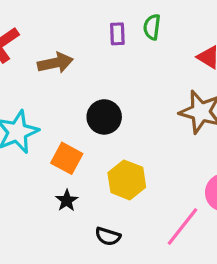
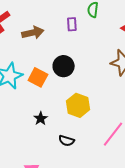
purple rectangle: (117, 34) -> (72, 24), moved
orange square: (67, 158) -> (38, 77), moved

